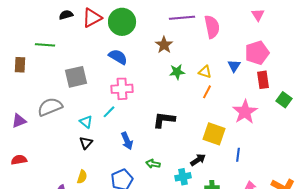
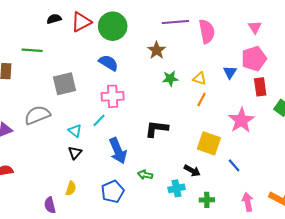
pink triangle: (258, 15) -> (255, 27), moved
blue arrow: (127, 141) -> (118, 151), size x1.4
blue line: (238, 155) -> (234, 165), turned -48
black arrow: (198, 160) -> (192, 171), turned 63

